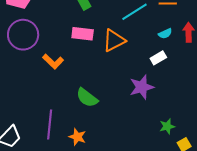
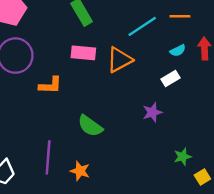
orange L-shape: (53, 61) -> (50, 85), turned -40
purple star: (142, 87) -> (152, 112), size x0.7

